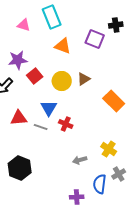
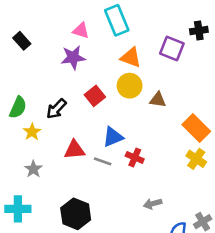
purple star: (18, 60) -> (73, 57), moved
brown triangle: (84, 79) -> (158, 100), turned 40
yellow circle: (62, 81) -> (130, 86), moved
blue triangle: (49, 108) -> (113, 137), turned 36
yellow cross: (109, 149) -> (196, 159), moved

